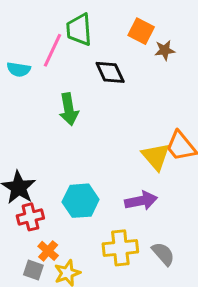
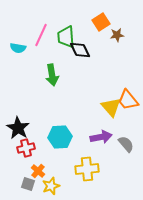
green trapezoid: (79, 30) -> (66, 37), moved
orange square: (141, 31) -> (101, 22), turned 30
gray semicircle: (163, 254) -> (126, 144), moved

